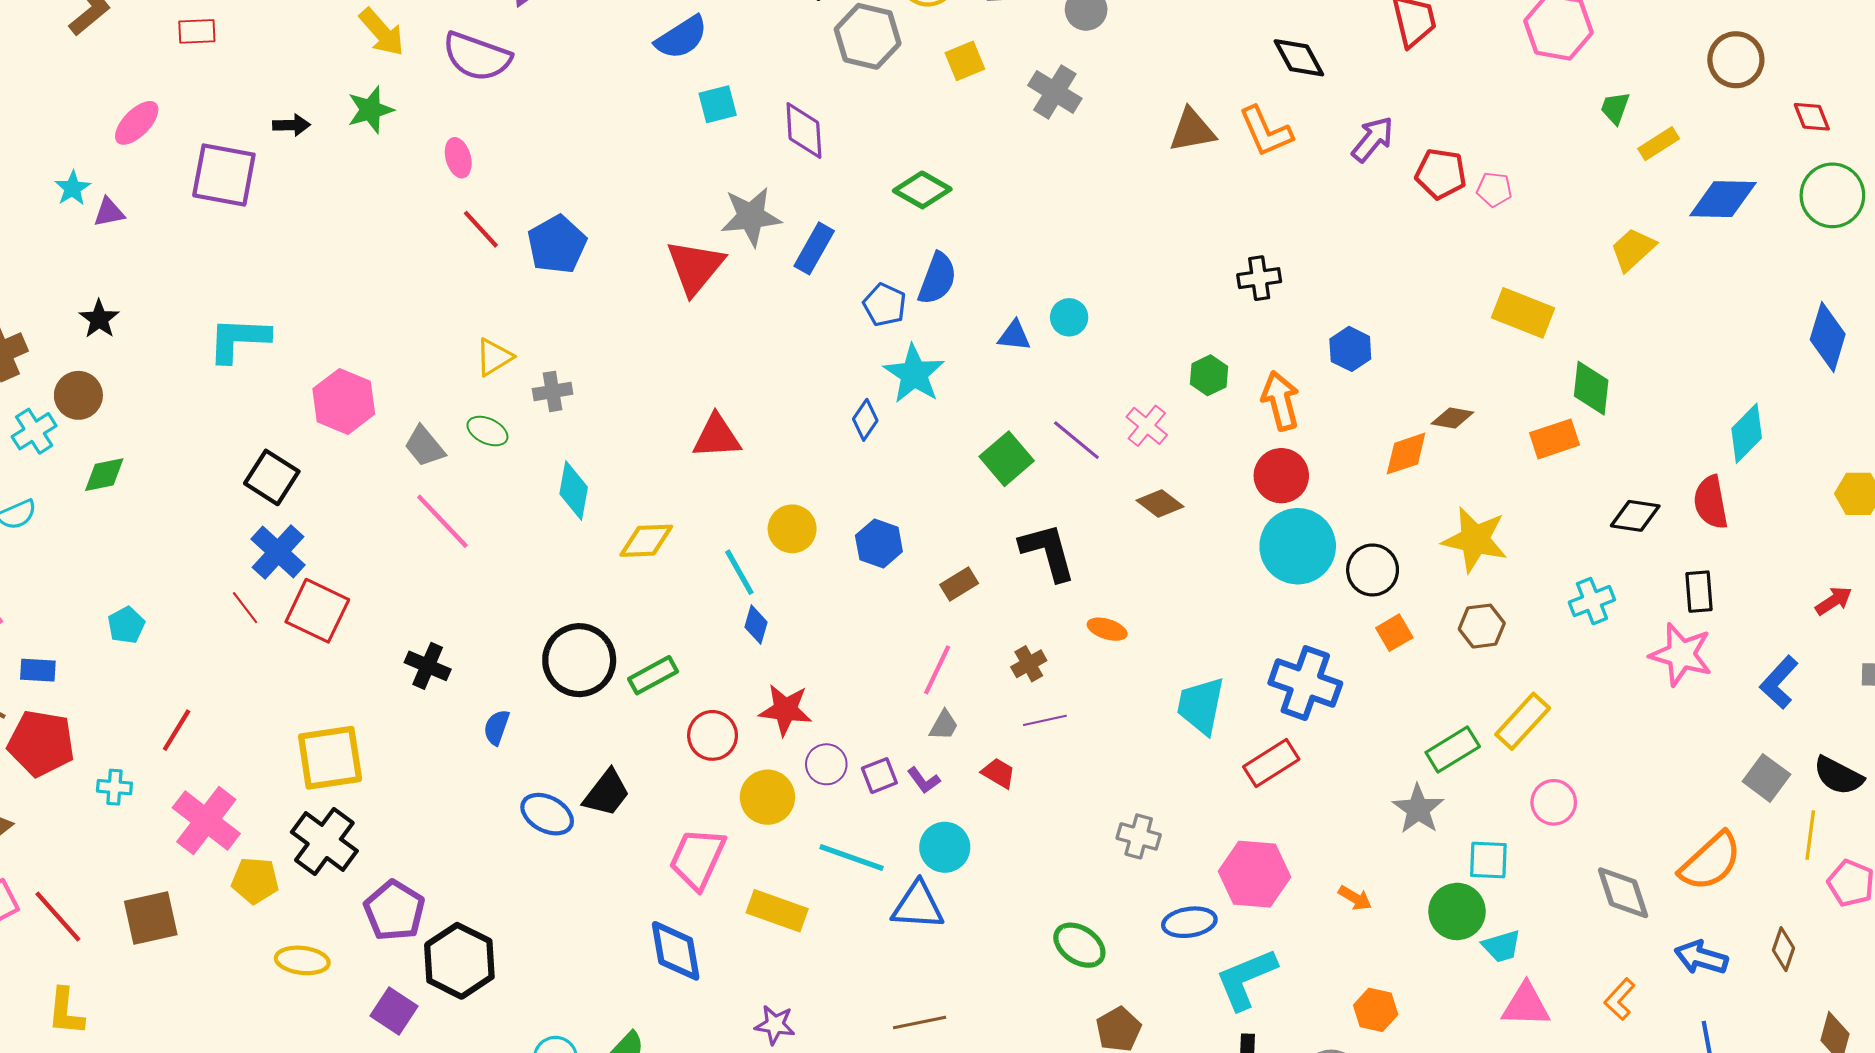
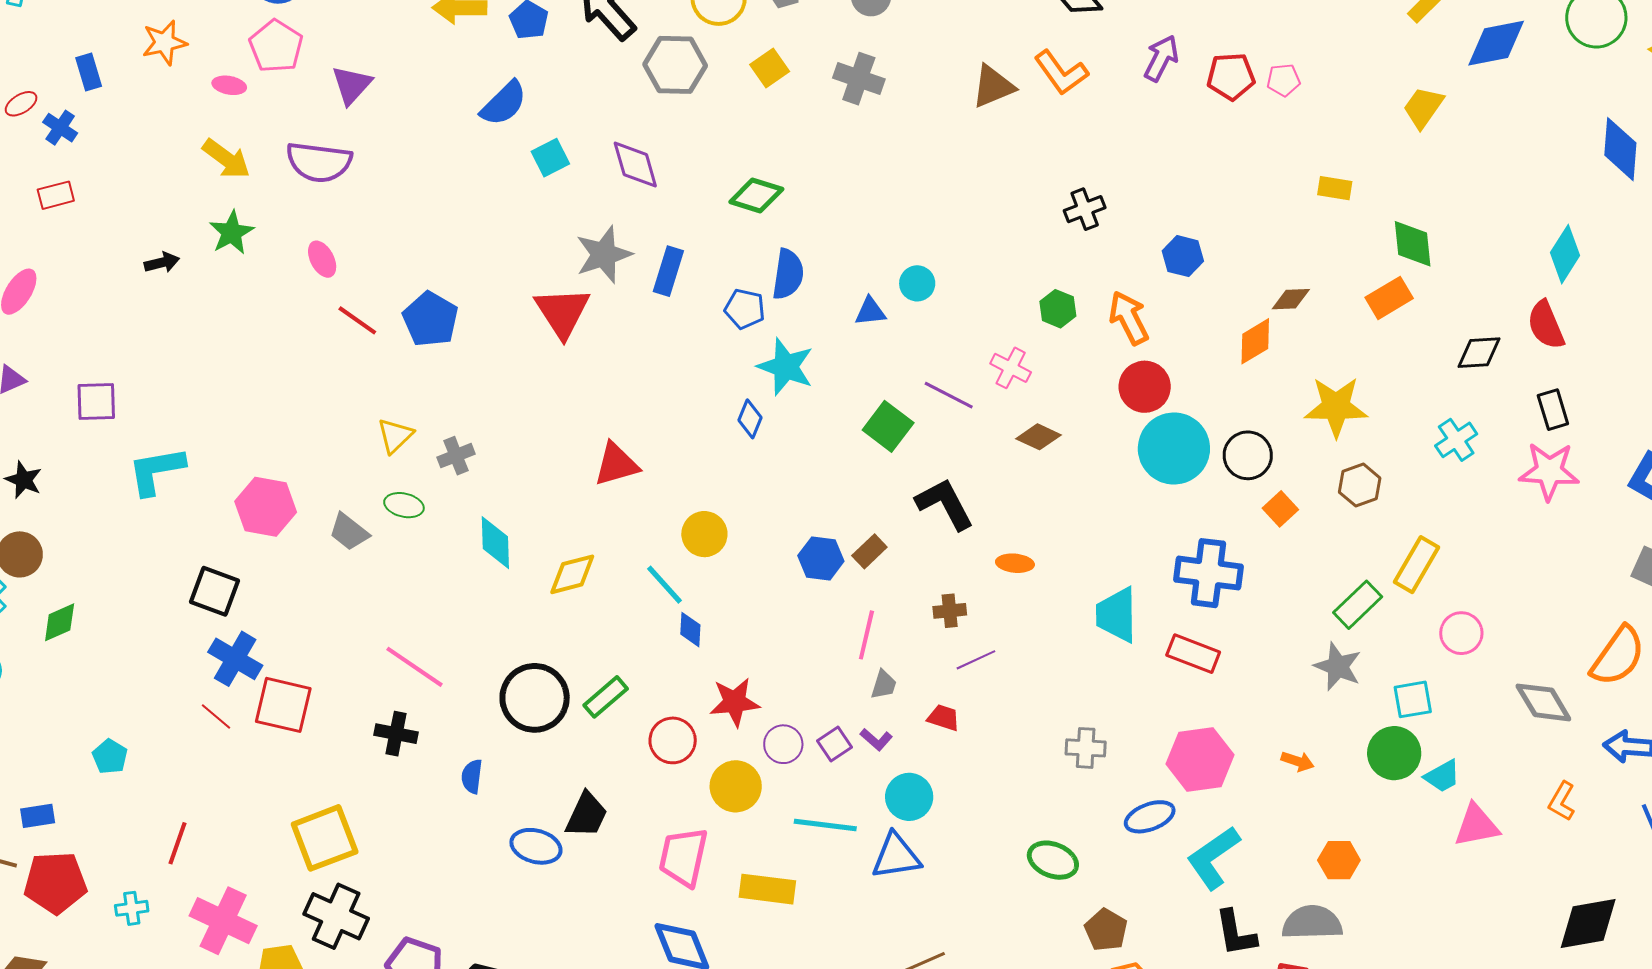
purple square: (224, 175) -> (96, 402), moved, size x0.7
yellow rectangle: (1523, 313) -> (1335, 188), size x0.6
pink line: (442, 521) -> (415, 667), moved
blue hexagon: (879, 543) -> (821, 558), moved
brown cross: (1029, 664) -> (950, 611), turned 36
red rectangle: (1271, 763) -> (1193, 654), turned 66

